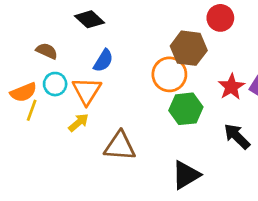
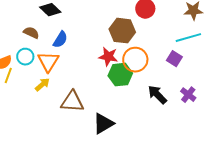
brown semicircle: (47, 51) -> (31, 33), moved
orange circle: (169, 74) -> (135, 60), moved
red star: (231, 87) -> (108, 57), moved, turned -30
black triangle: (186, 175) -> (103, 124), moved

